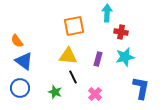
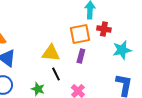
orange square: (74, 26) -> (80, 34), moved
cyan star: (125, 57) -> (122, 50), moved

